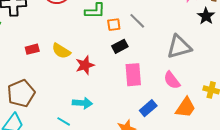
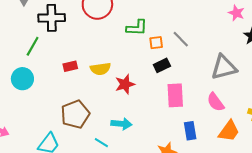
yellow semicircle: (61, 51) -> (100, 69), turned -42
brown pentagon: (21, 93) -> (75, 114), moved
blue rectangle: (148, 108) -> (190, 131), turned -60

